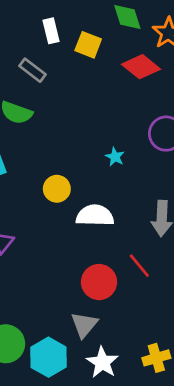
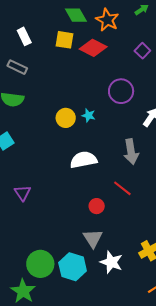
yellow square: (88, 45) -> (64, 40), moved
yellow circle: (57, 189) -> (66, 118), moved
red circle: (99, 282) -> (97, 206), size x0.6

